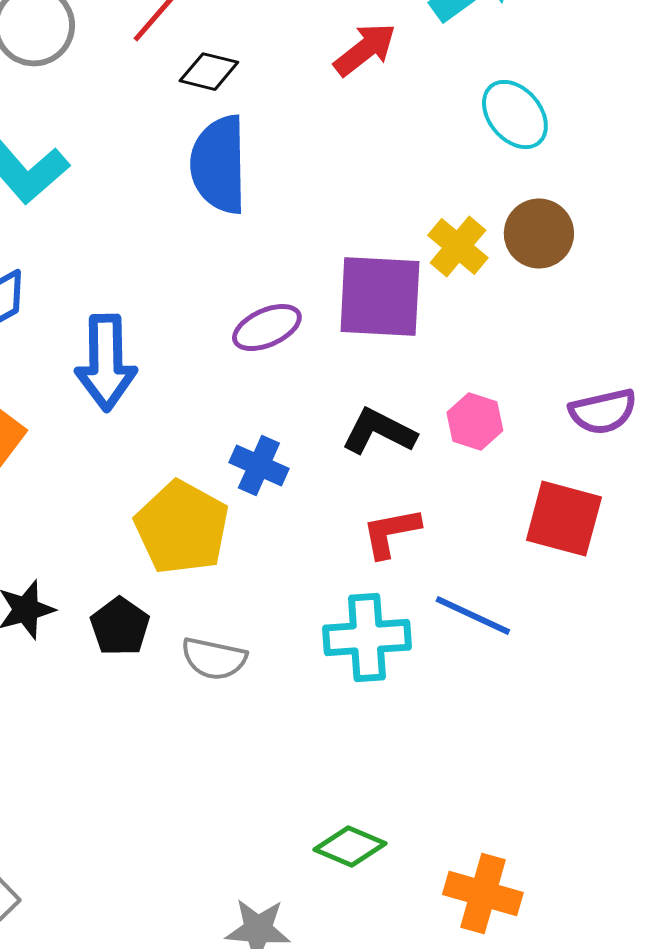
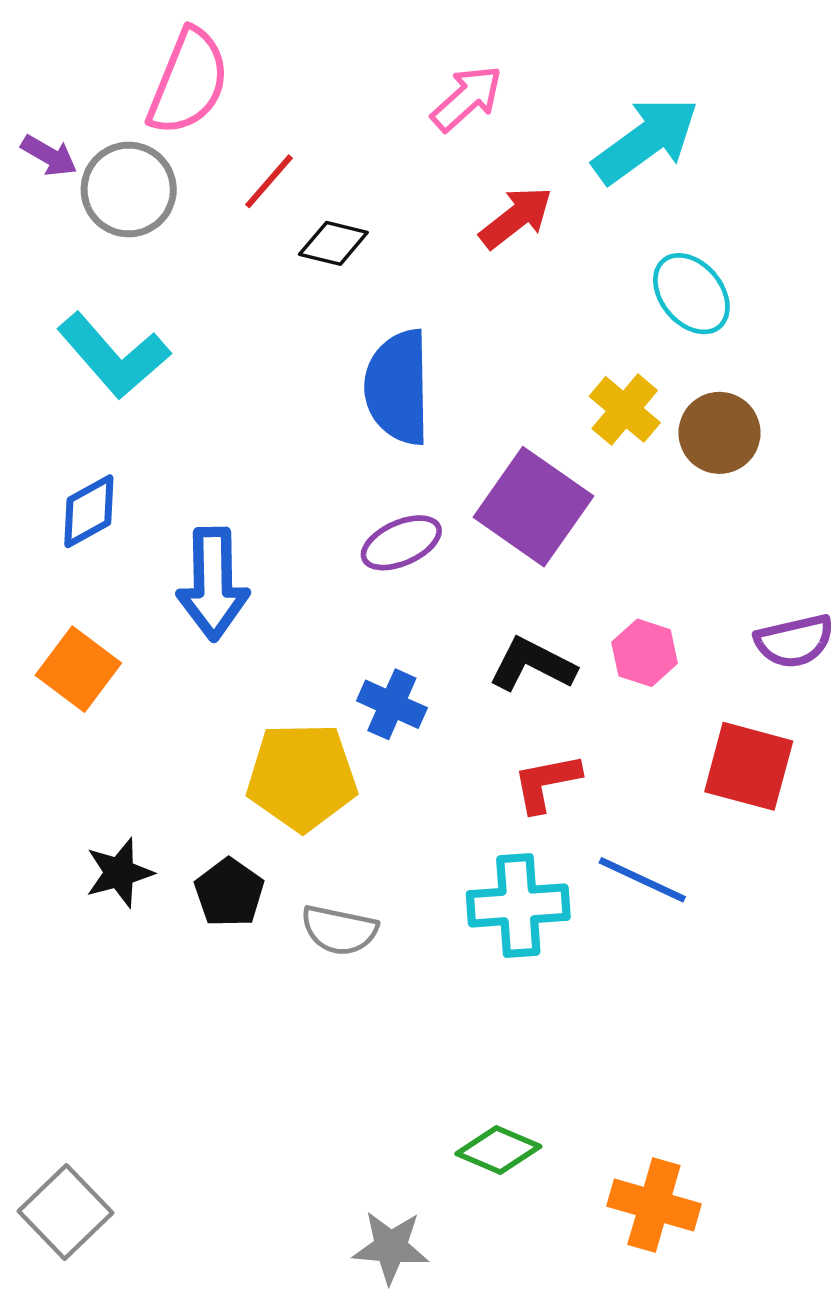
blue semicircle: (219, 165) -> (398, 387), moved
yellow cross: (458, 247) -> (625, 409), moved
purple square: (380, 297) -> (533, 507), turned 32
yellow pentagon: (182, 528) -> (302, 777), turned -30

